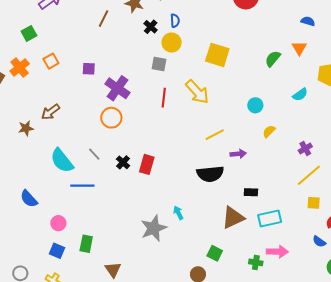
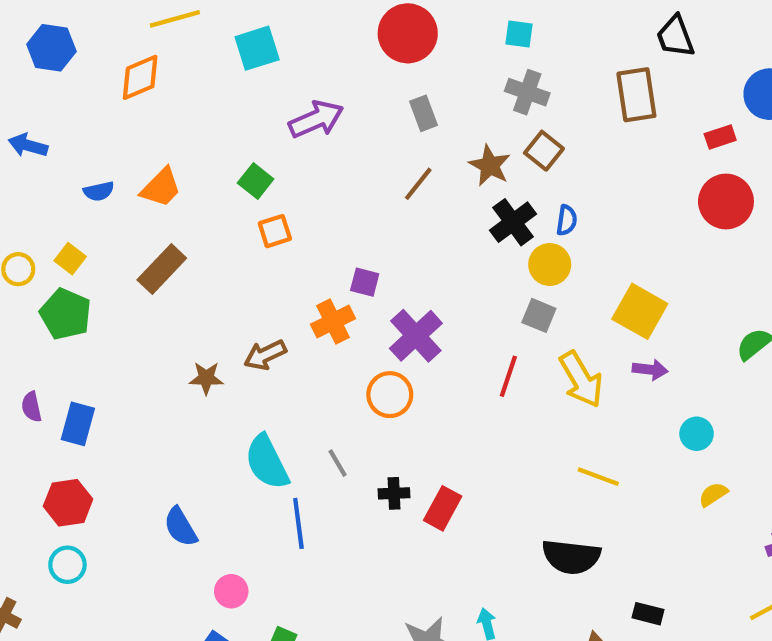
black cross: (151, 27) -> (513, 222), size x1.5
green square: (29, 33) -> (256, 181), turned -35
orange square: (51, 61) -> (275, 231), moved
gray square: (159, 64) -> (539, 315), moved
orange cross: (20, 67) -> (333, 321), moved
yellow line: (215, 135) -> (598, 477), turned 36
purple arrow: (238, 154) -> (650, 370), moved
black cross: (123, 162) -> (394, 493), turned 32
blue line: (82, 186) -> (298, 523), turned 70

